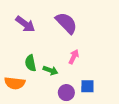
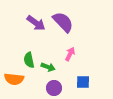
purple arrow: (25, 24) -> (36, 23), moved
purple circle: (66, 93) -> (54, 88), moved

